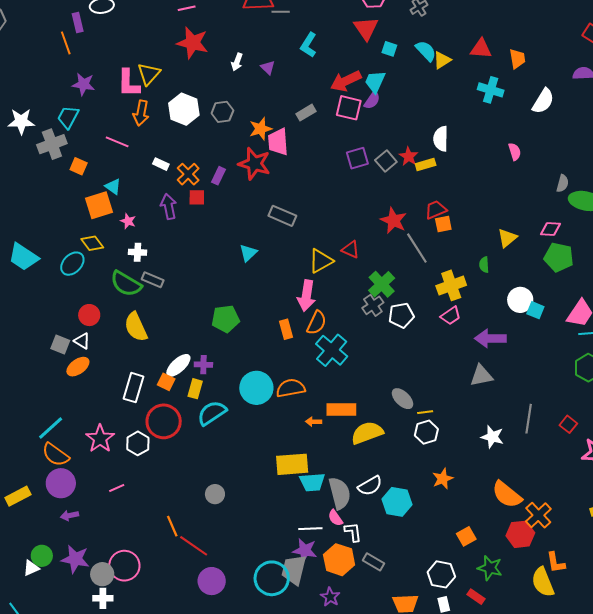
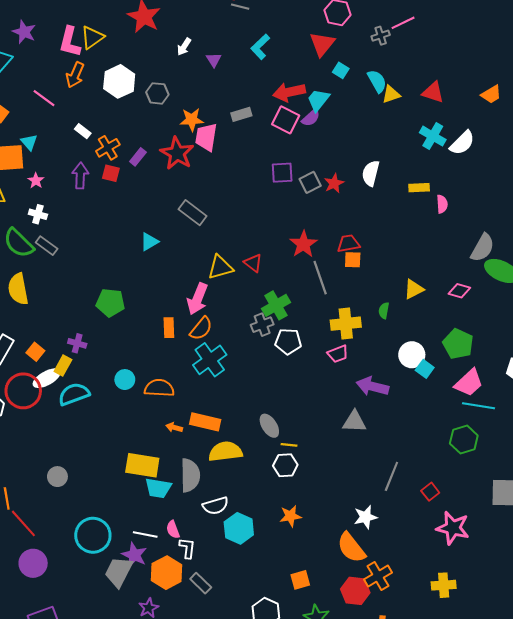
orange trapezoid: (517, 59) -> (491, 94), moved, turned 55
white semicircle: (543, 101) -> (462, 143), moved
yellow rectangle: (426, 165) -> (419, 188), moved
gray semicircle: (563, 183) -> (483, 248), size x1.6
green pentagon: (559, 257) -> (458, 344), moved
white ellipse: (178, 365) -> (47, 378), moved
cyan circle: (256, 388) -> (125, 380), size x0.6
white star: (492, 437) -> (365, 517), moved, turned 30
gray semicircle: (340, 493) -> (190, 475), moved
cyan circle: (272, 578) -> (93, 535), moved

